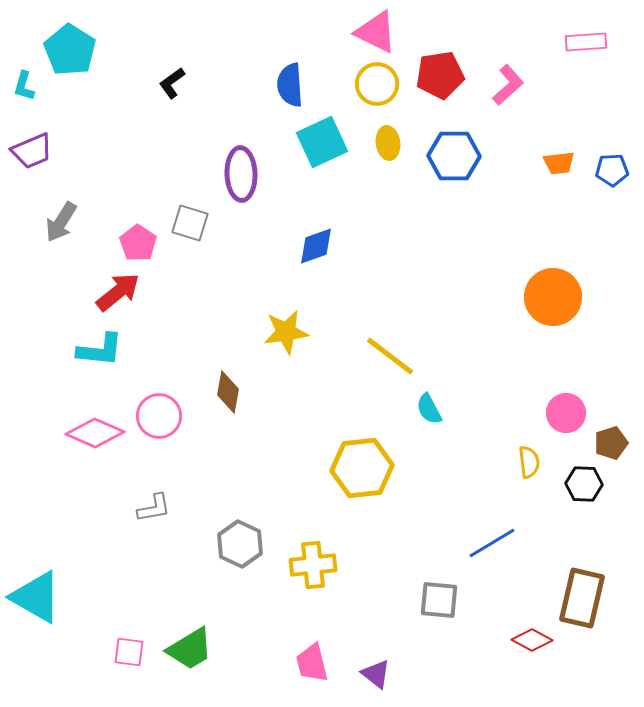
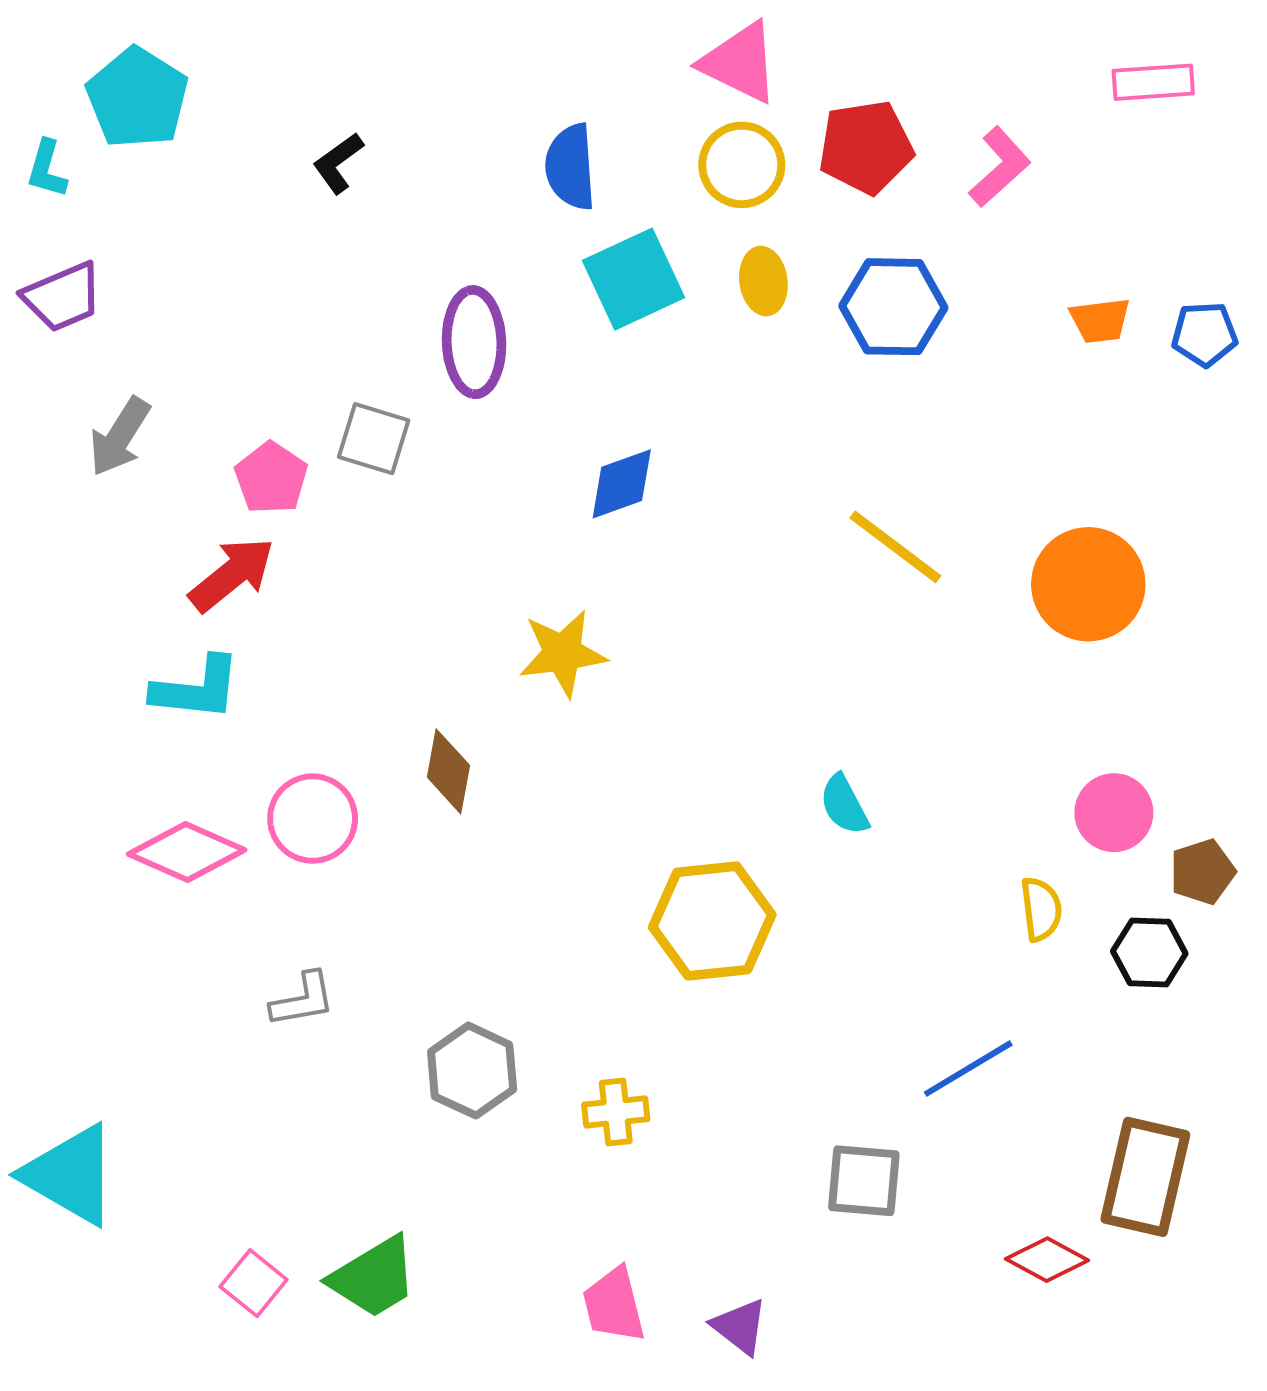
yellow line: (390, 356) -> (895, 547), moved
yellow cross: (313, 565) -> (616, 1112), size x0.7
pink square: (129, 652) -> (254, 1283), turned 32

